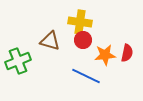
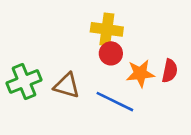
brown triangle: (50, 41) -> (67, 86), moved

